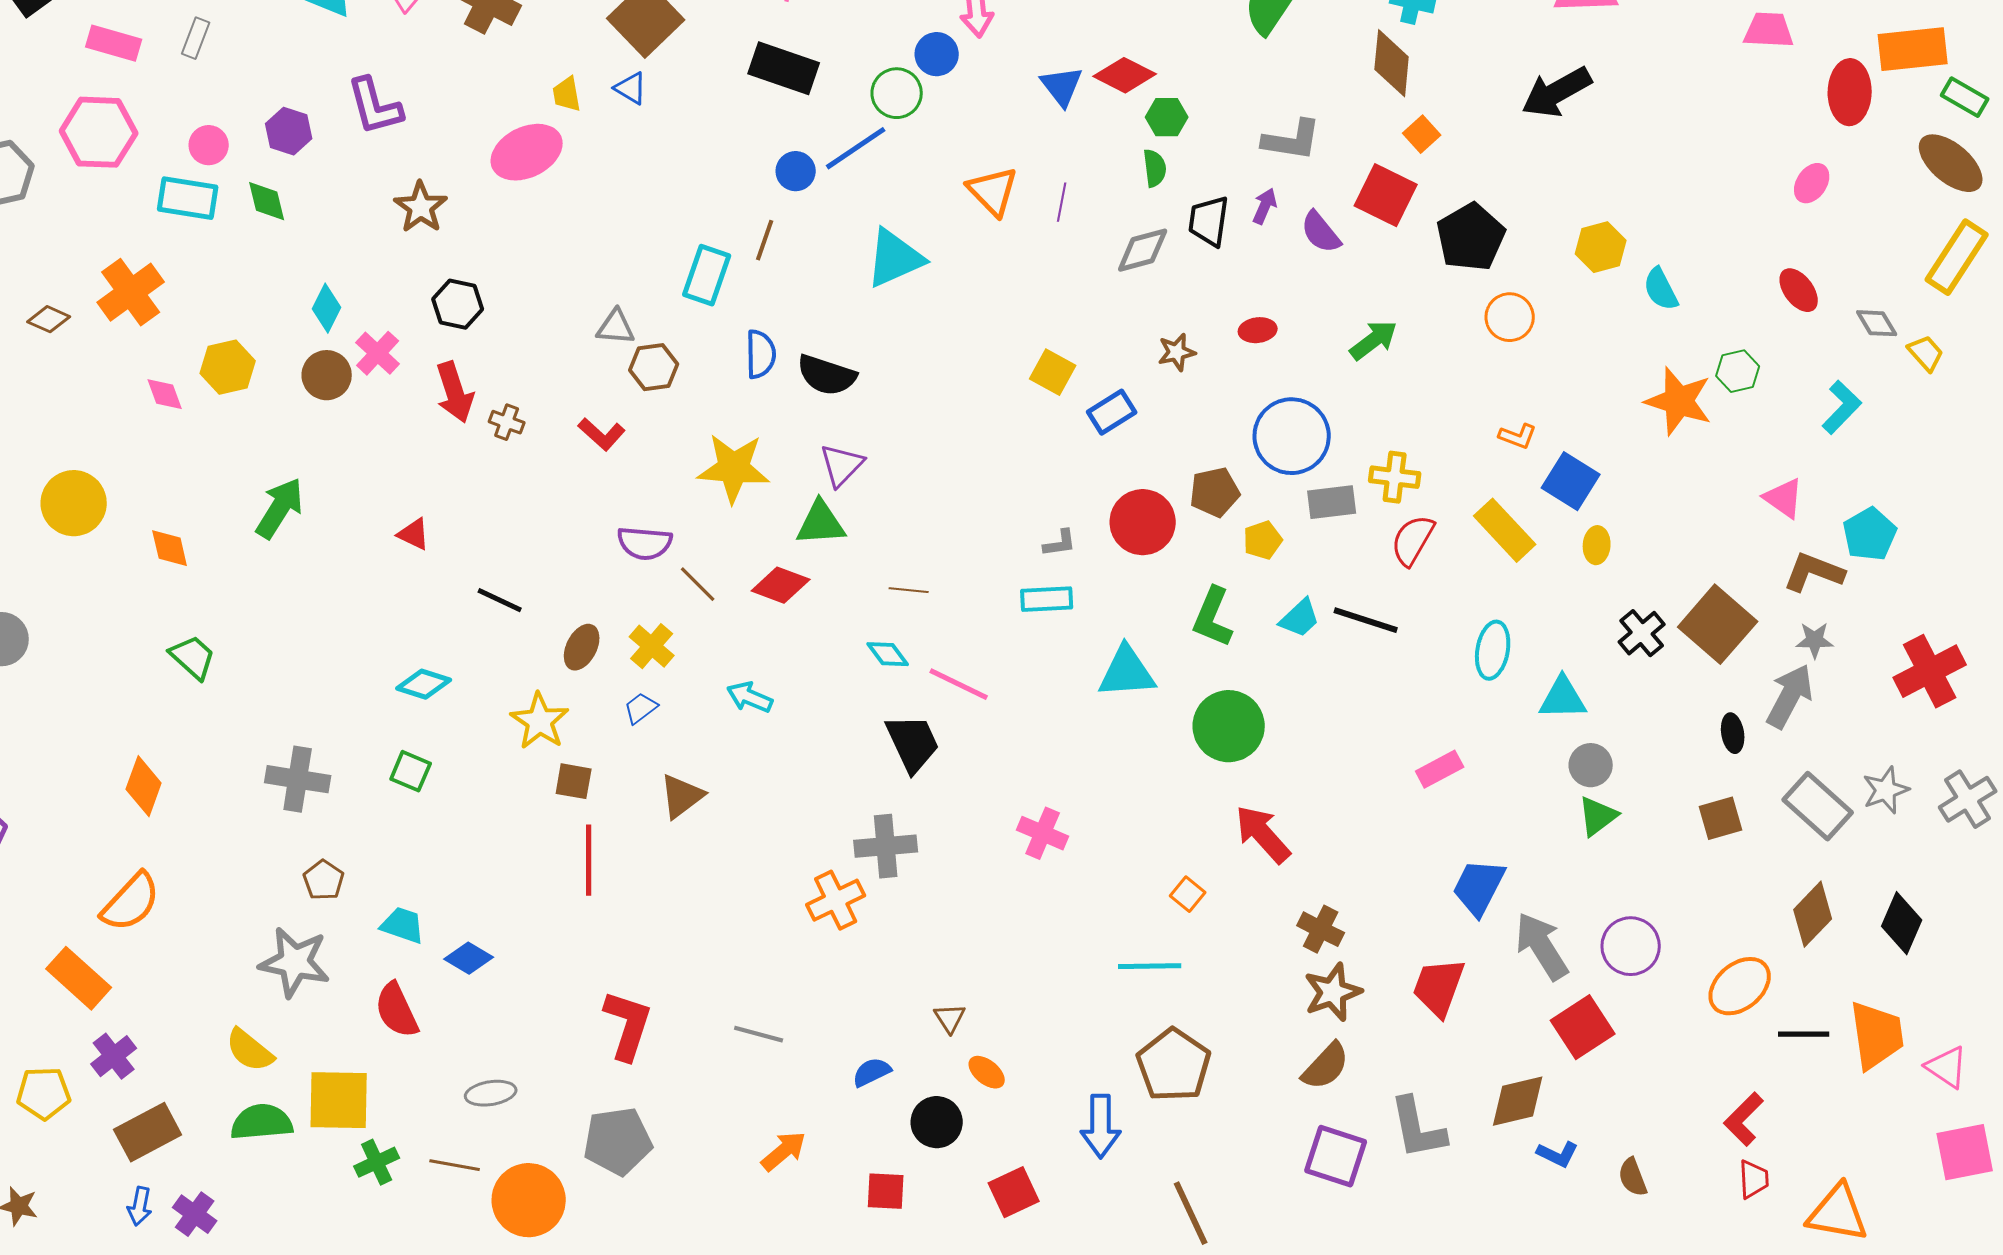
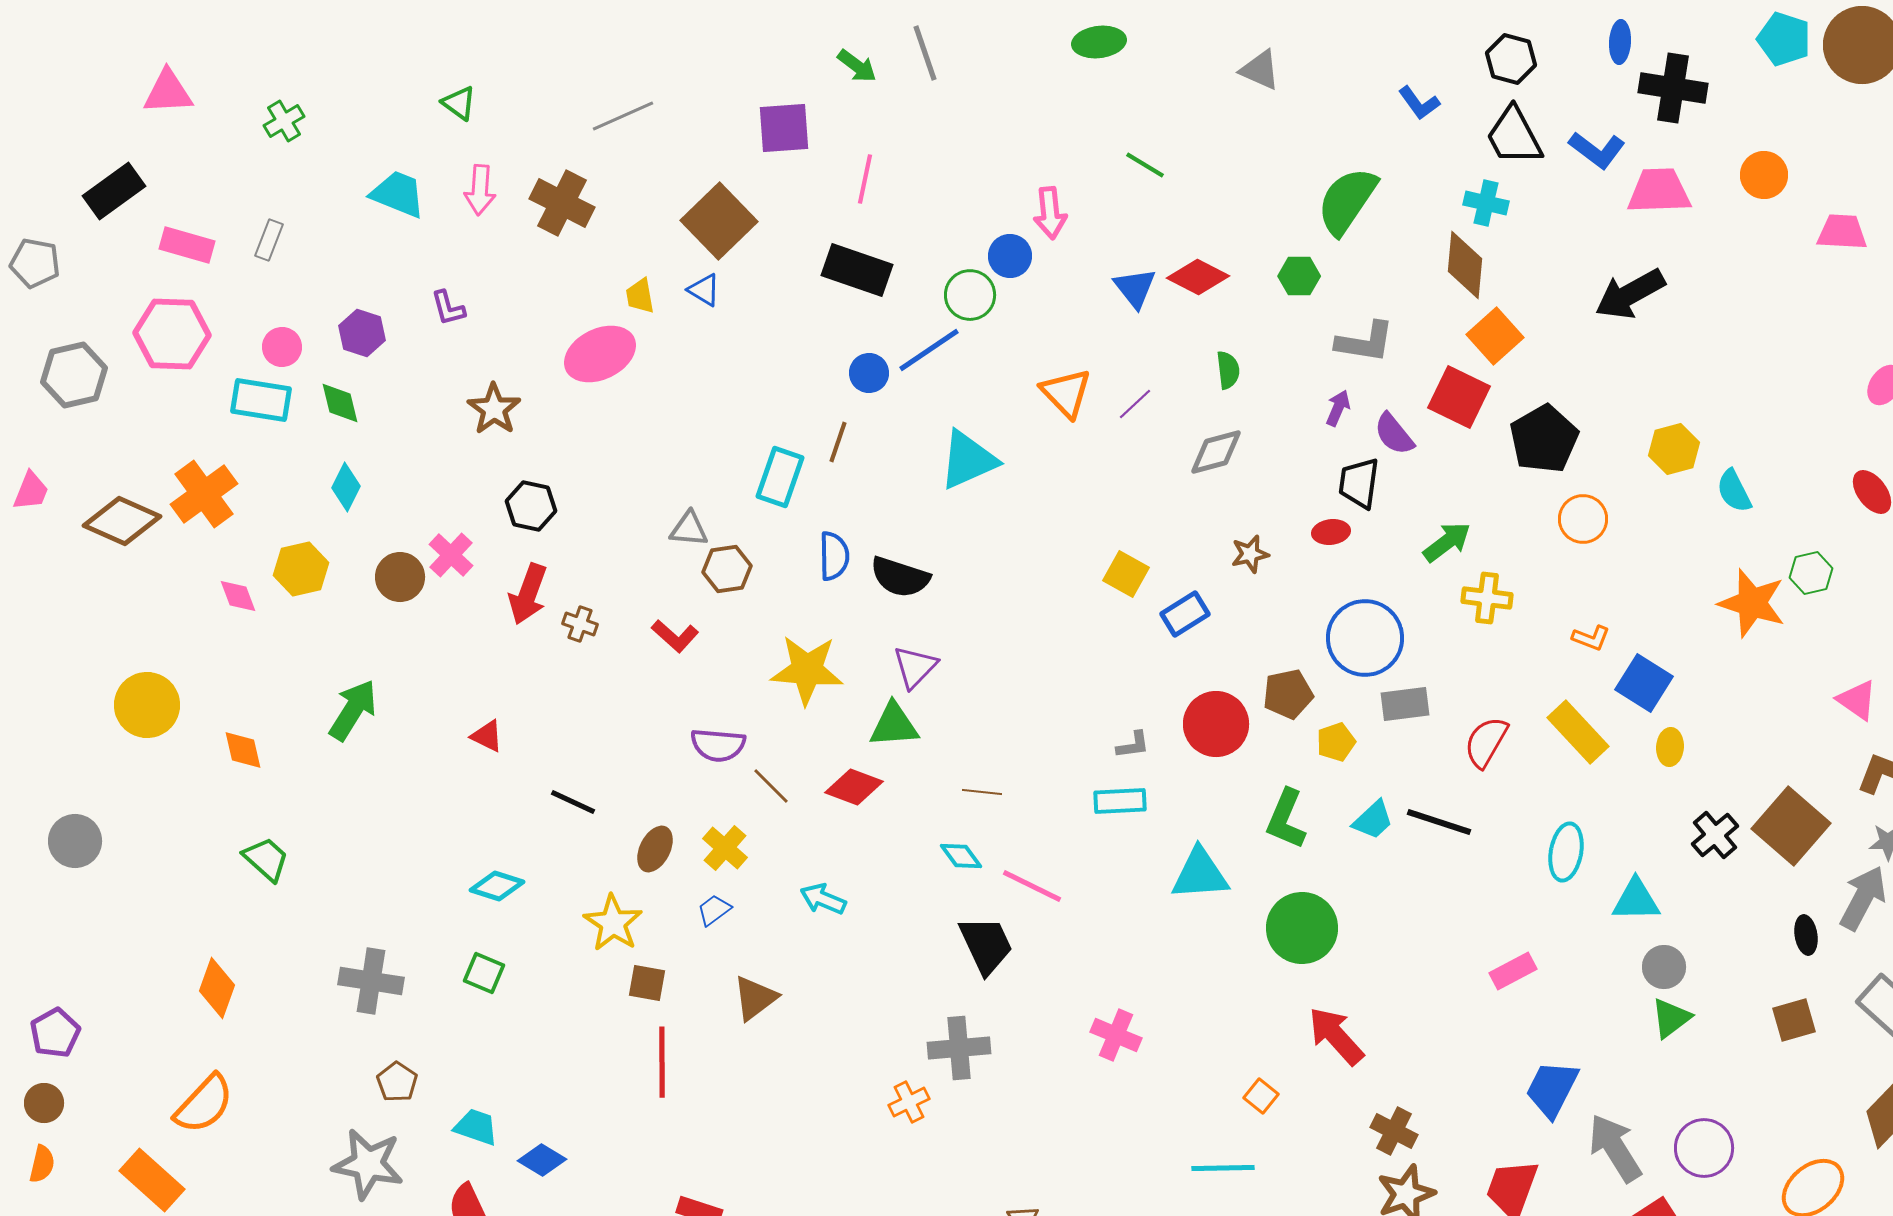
purple L-shape: (375, 106) -> (448, 308), size x0.6
green hexagon: (1167, 117) -> (1299, 276), moved
orange square: (1422, 134) -> (1495, 336), size x1.5
purple line: (1062, 202) -> (1135, 404), turned 36
black trapezoid: (1209, 221) -> (1359, 483), moved
cyan diamond: (327, 308) -> (346, 487), moved
brown diamond: (49, 319) -> (122, 521), size x1.8
red arrow: (455, 392) -> (528, 594), turned 38
yellow cross: (1395, 477) -> (1487, 598), moved
orange cross: (836, 900) -> (909, 1102), size x0.7

